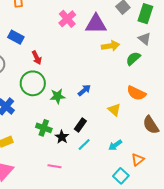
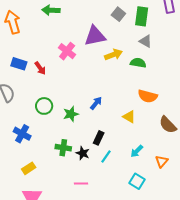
pink cross: (67, 19) -> (67, 51), moved
red arrow: (37, 58) -> (40, 68), moved
green semicircle: (133, 59) -> (138, 63), turned 63
green circle: (33, 83) -> (44, 106), size x0.7
cyan square: (121, 176) -> (137, 181), moved

